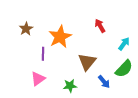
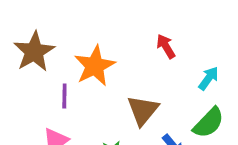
brown star: (26, 29) -> (34, 52), size x1.6

